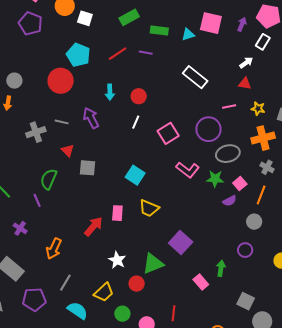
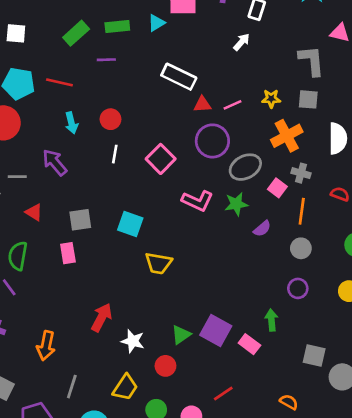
green rectangle: (129, 17) -> (76, 33), moved
red line: (118, 54) -> (59, 82), moved, turned 60
red triangle: (245, 84) -> (202, 104), moved
gray square: (88, 168) -> (80, 220), moved
pink square: (240, 183) -> (277, 188), moved
pink rectangle: (117, 213) -> (68, 253), moved
red arrow: (93, 226) -> (102, 317), moved
purple square: (181, 243) -> (216, 330), moved
green triangle: (153, 264) -> (181, 335), size x0.7
red line: (174, 313) -> (223, 393), turned 63

